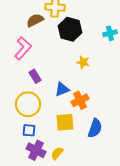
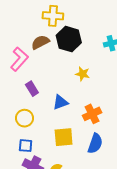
brown semicircle: (35, 20) -> (40, 42), moved
orange cross: (80, 100) -> (92, 114), moved
yellow circle: (28, 104) -> (25, 118), size x0.7

